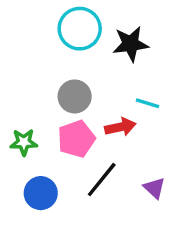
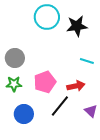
gray circle: (75, 96) -> (15, 58), moved
red arrow: (120, 127) -> (76, 86), moved

